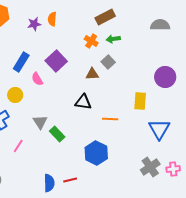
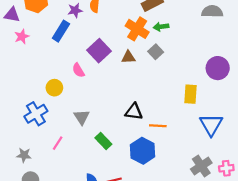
orange cross: (91, 41) -> (137, 29), size x1.5
blue rectangle: (21, 62) -> (61, 31), moved
brown triangle: (92, 74) -> (128, 57), moved
black triangle: (83, 102) -> (134, 112), moved
orange line: (110, 119) -> (158, 126), moved
green rectangle: (57, 134) -> (103, 141), moved

